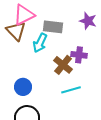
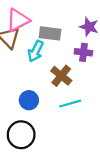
purple cross: (79, 55) -> (83, 52), moved
blue circle: (23, 87) -> (29, 100), moved

